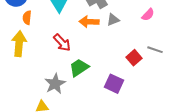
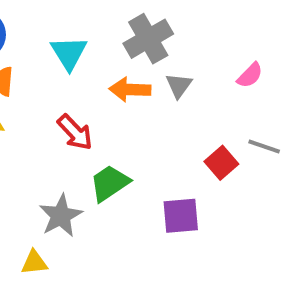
gray triangle: (113, 20) -> (179, 85), turned -32
purple square: (114, 84) -> (181, 216), turned -30

